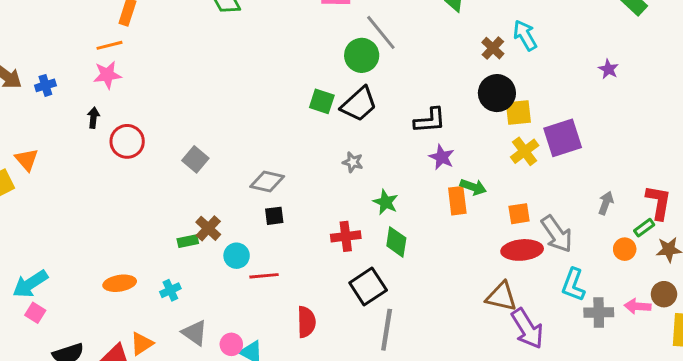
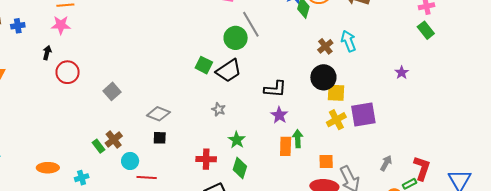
green arrow: (473, 187) -> (298, 139), turned -120
green rectangle: (188, 241) -> (98, 146), turned 56

